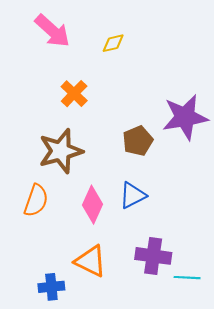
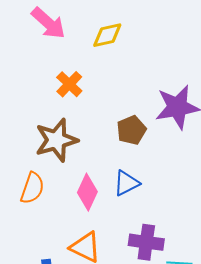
yellow diamond: (113, 43) -> (107, 35), size x1.4

